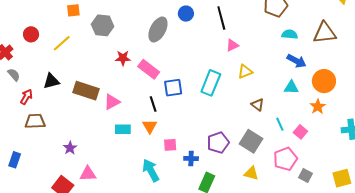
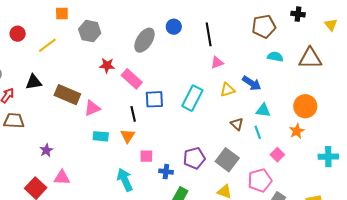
blue arrow: (297, 61) -> (252, 83), moved
cyan triangle: (291, 87) -> (263, 110), moved
cyan line: (280, 124) -> (258, 132), moved

